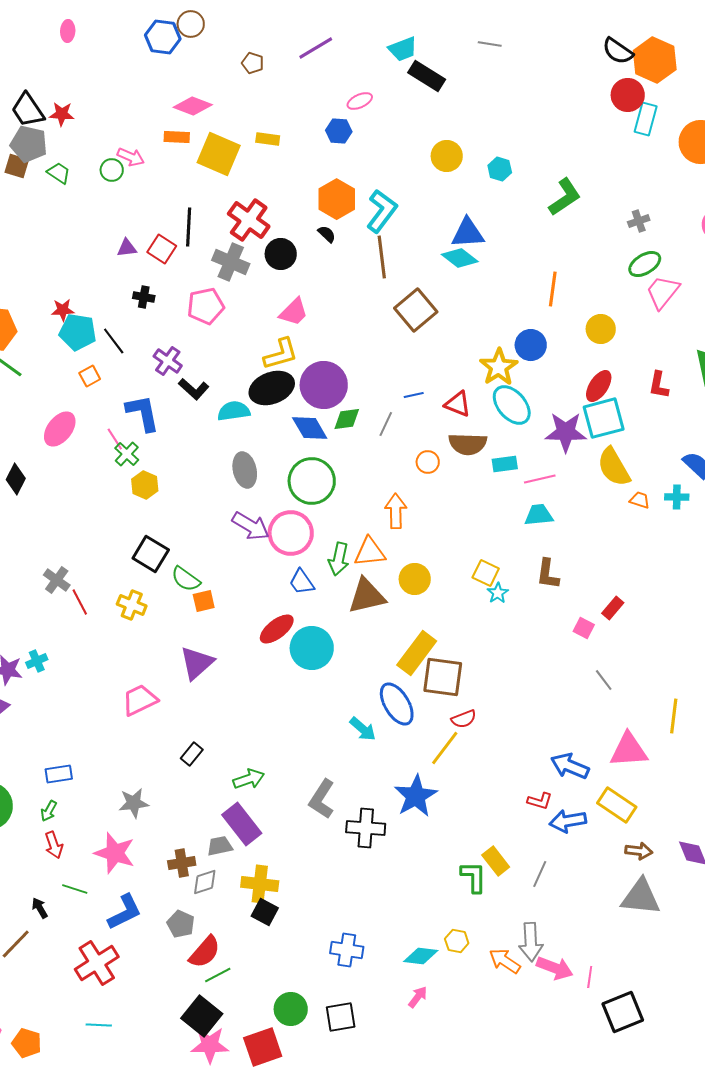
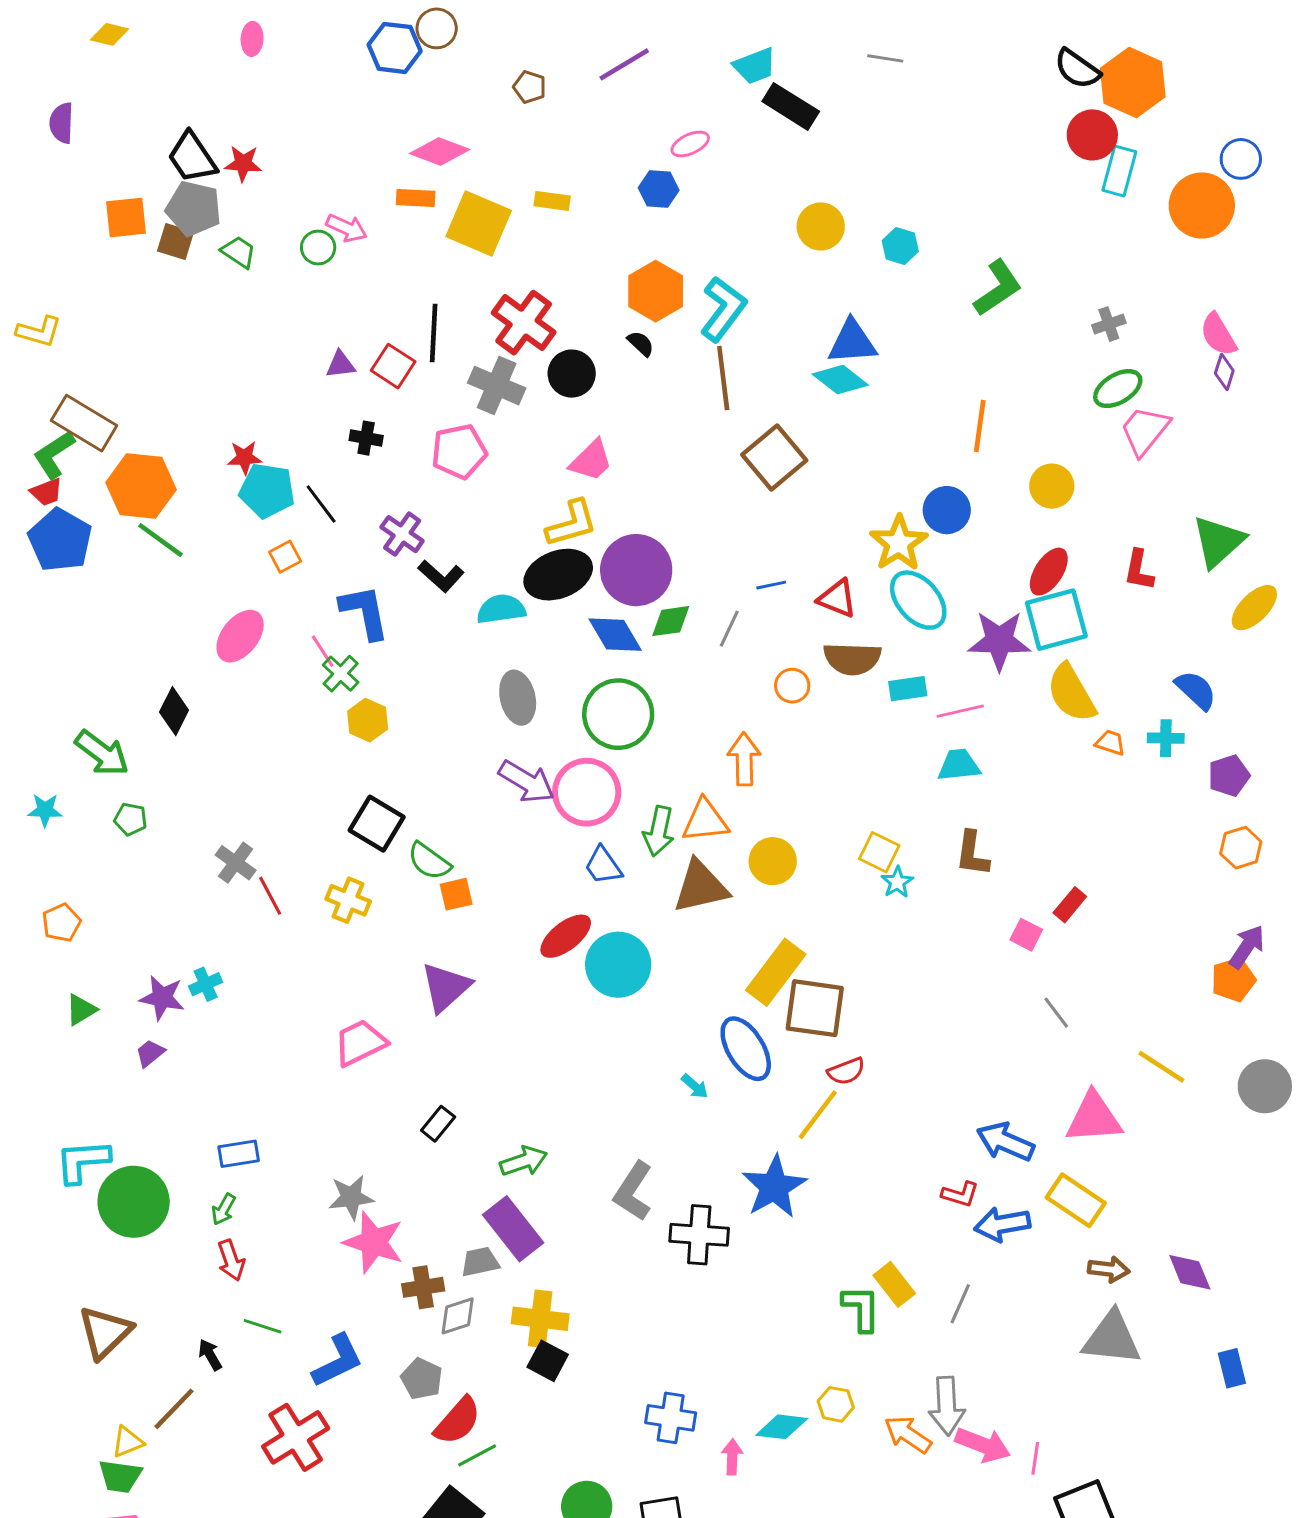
yellow line: (674, 716) -> (1161, 1067), turned -64
cyan arrow: (363, 729) -> (695, 1086), size x0.7
pink star: (115, 853) -> (374, 1242), moved
pink arrow: (418, 997) -> (732, 1457), moved, turned -35

